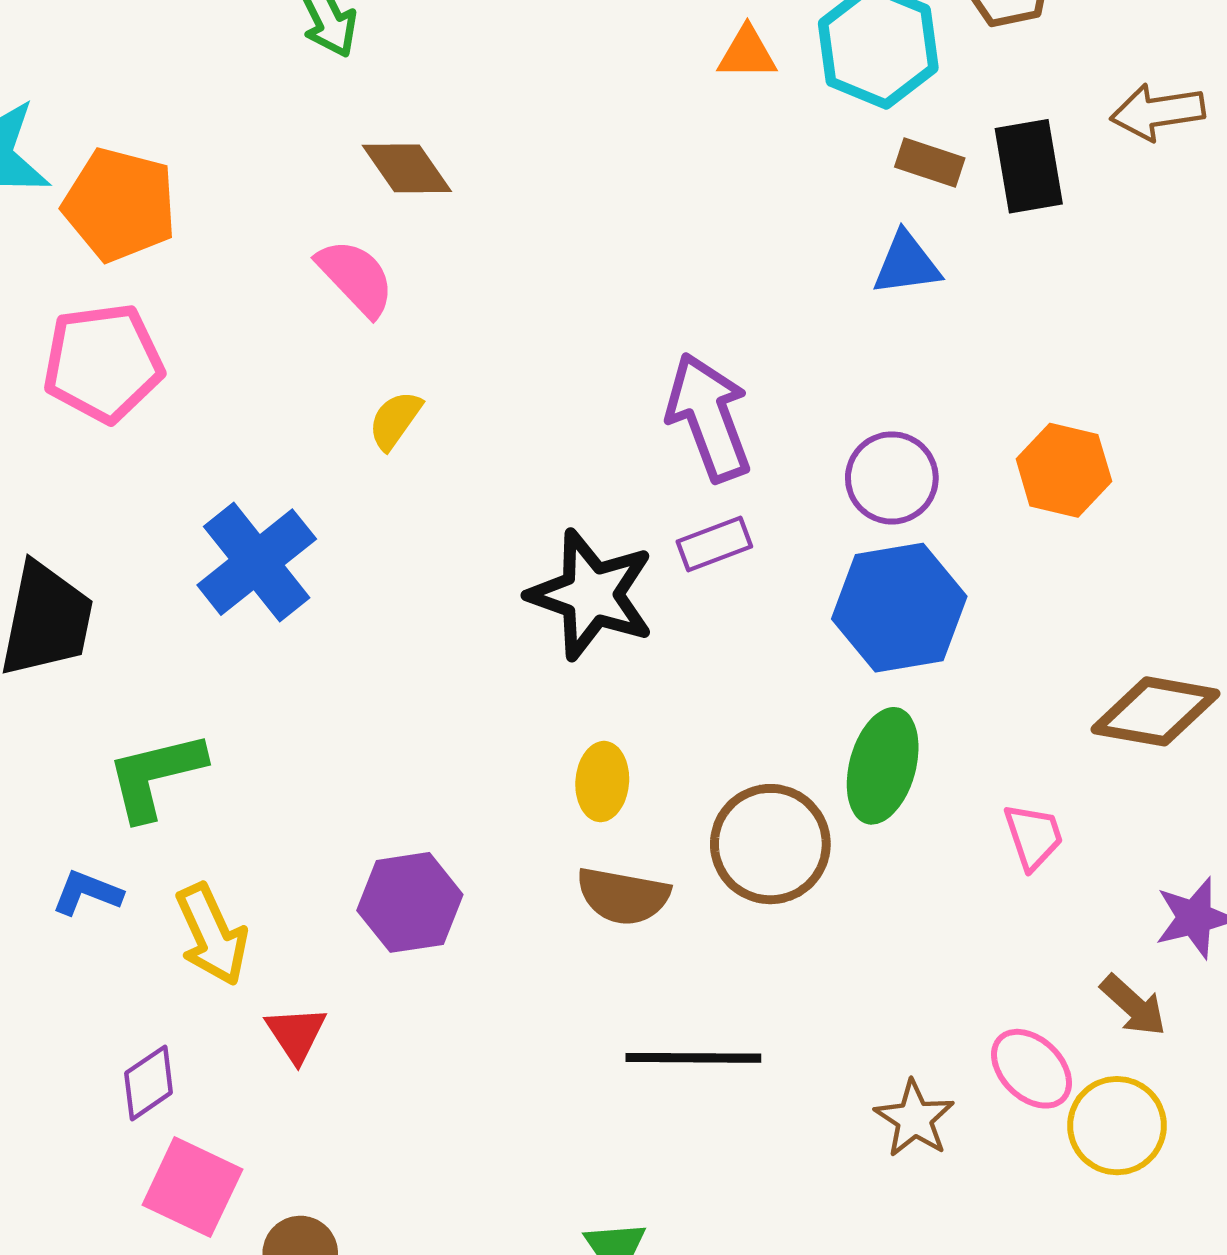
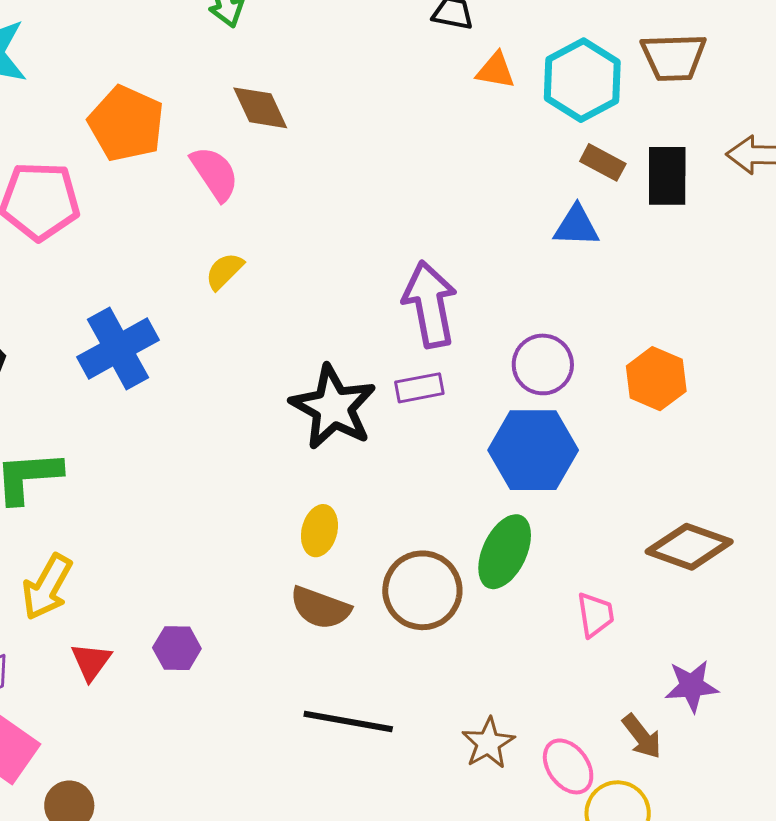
orange pentagon: (120, 205) -> (126, 124), moved
purple hexagon: (410, 902) -> (177, 648), moved, size x0.7
yellow arrow: (212, 934) -> (47, 587), turned 44
brown star: (914, 1119) -> (488, 743), moved

